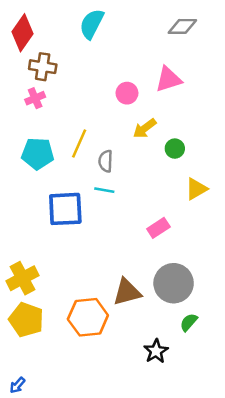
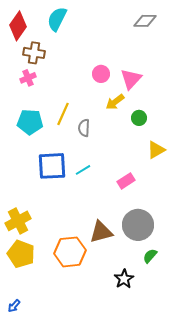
cyan semicircle: (92, 24) -> (57, 19), moved
pink triangle: (169, 79) -> (131, 79), moved, turned -30
cyan line: (104, 190) -> (83, 170), moved, turned -42

